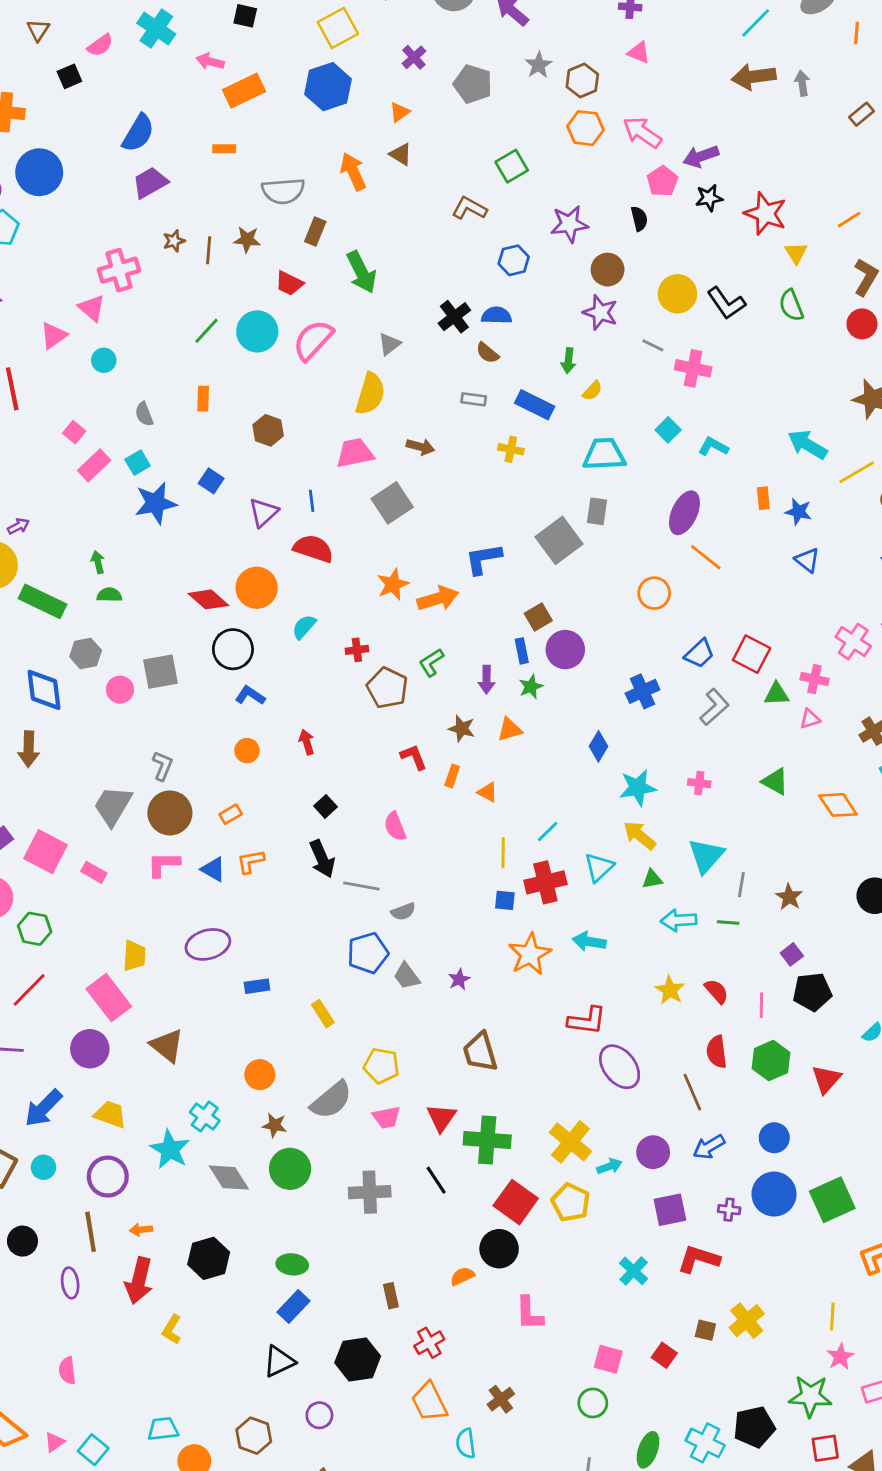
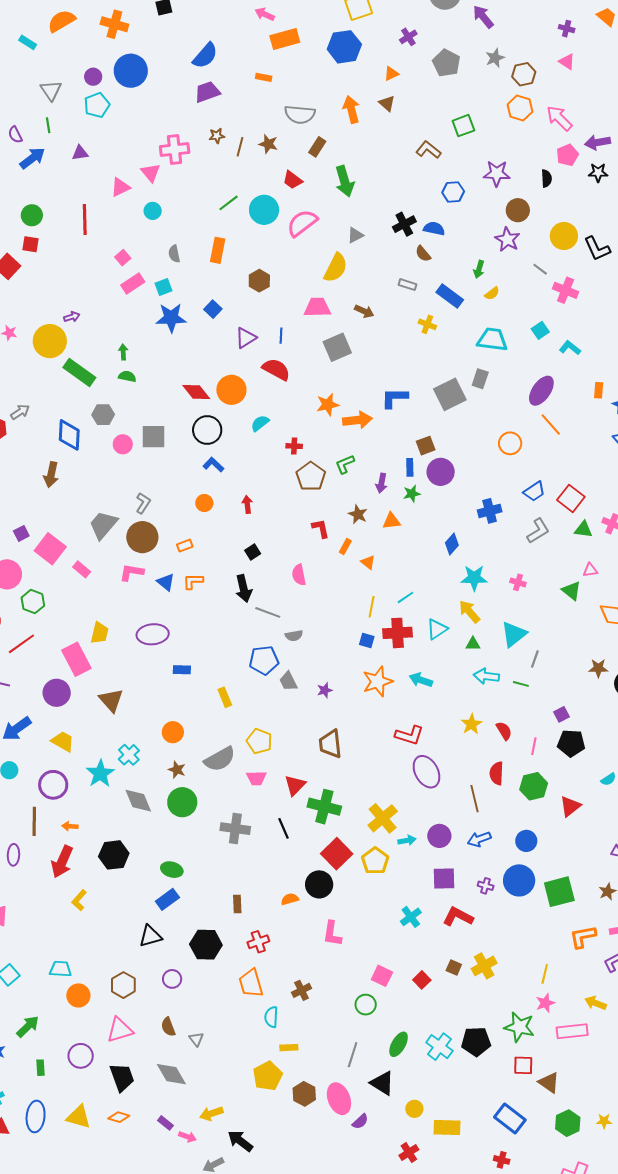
orange rectangle: (203, 399) -> (218, 250), size x1.4
pink triangle: (810, 719) -> (590, 570), moved
brown star: (789, 897) -> (598, 668), moved, turned 30

